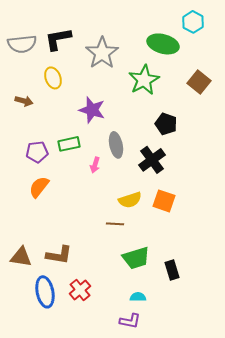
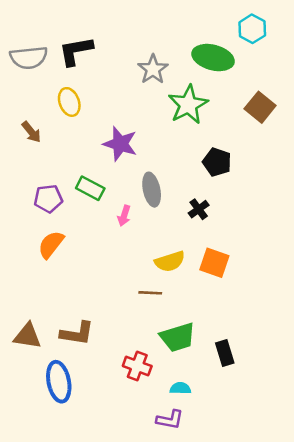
gray star: (102, 53) -> (153, 69), moved, size x0.7
brown arrow: (24, 101) -> (31, 132), turned 36
green rectangle: (69, 144) -> (90, 188), turned 40
black cross: (152, 160) -> (199, 209), size x0.6
red cross: (80, 290) -> (137, 366), moved, turned -30

